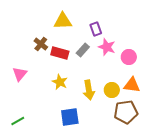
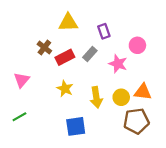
pink star: (107, 47) -> (118, 64), moved
red rectangle: (60, 53) -> (65, 57), turned -42
pink circle: (129, 57) -> (137, 45), moved
green line: (18, 121) -> (19, 117), moved

